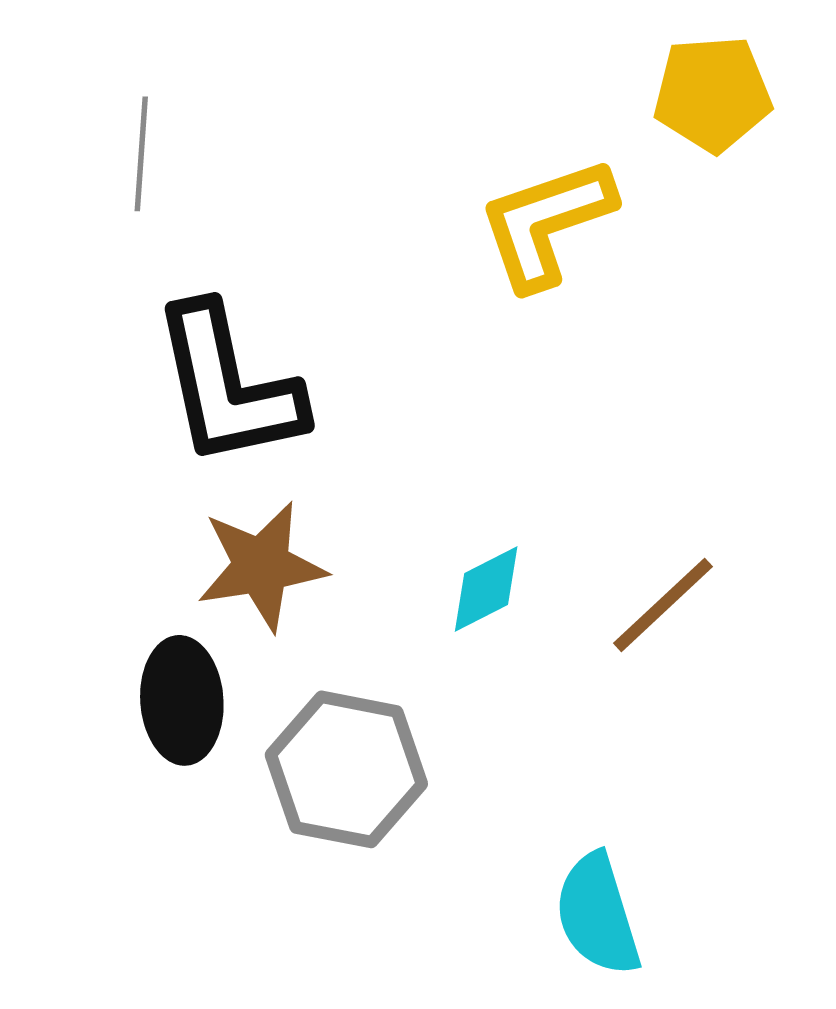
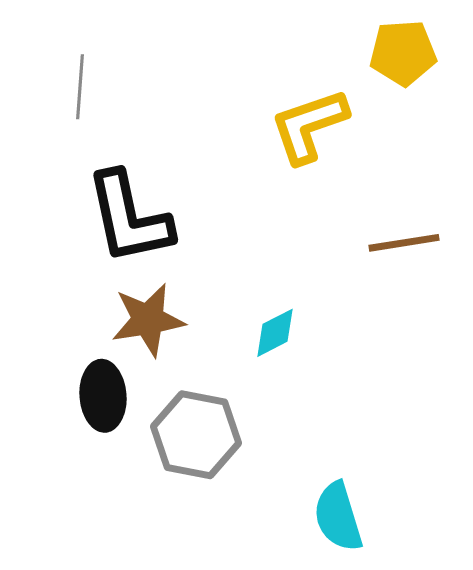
brown line: (663, 605) -> (404, 243), moved, turned 34

